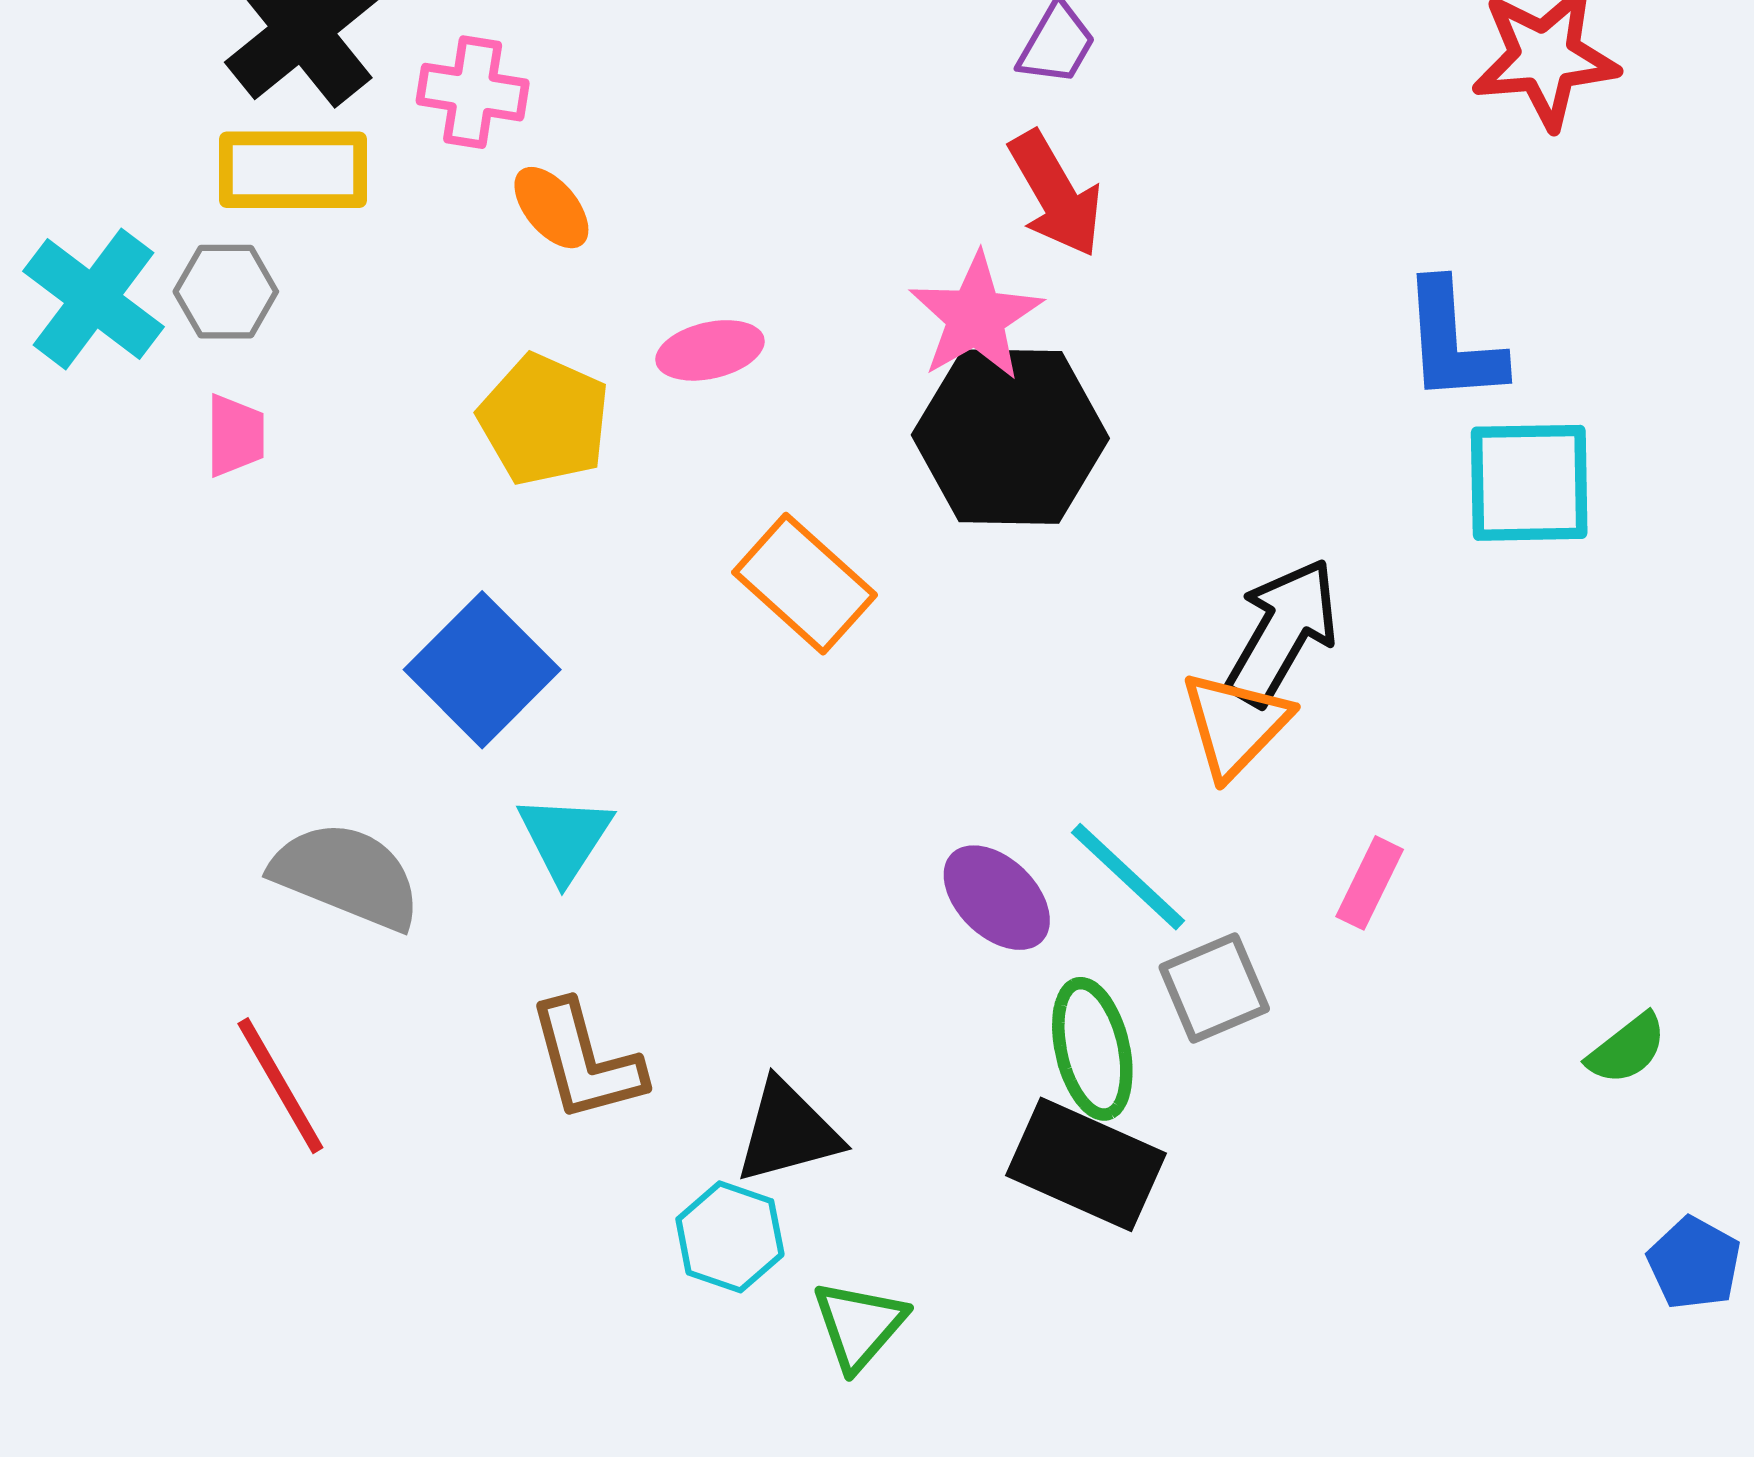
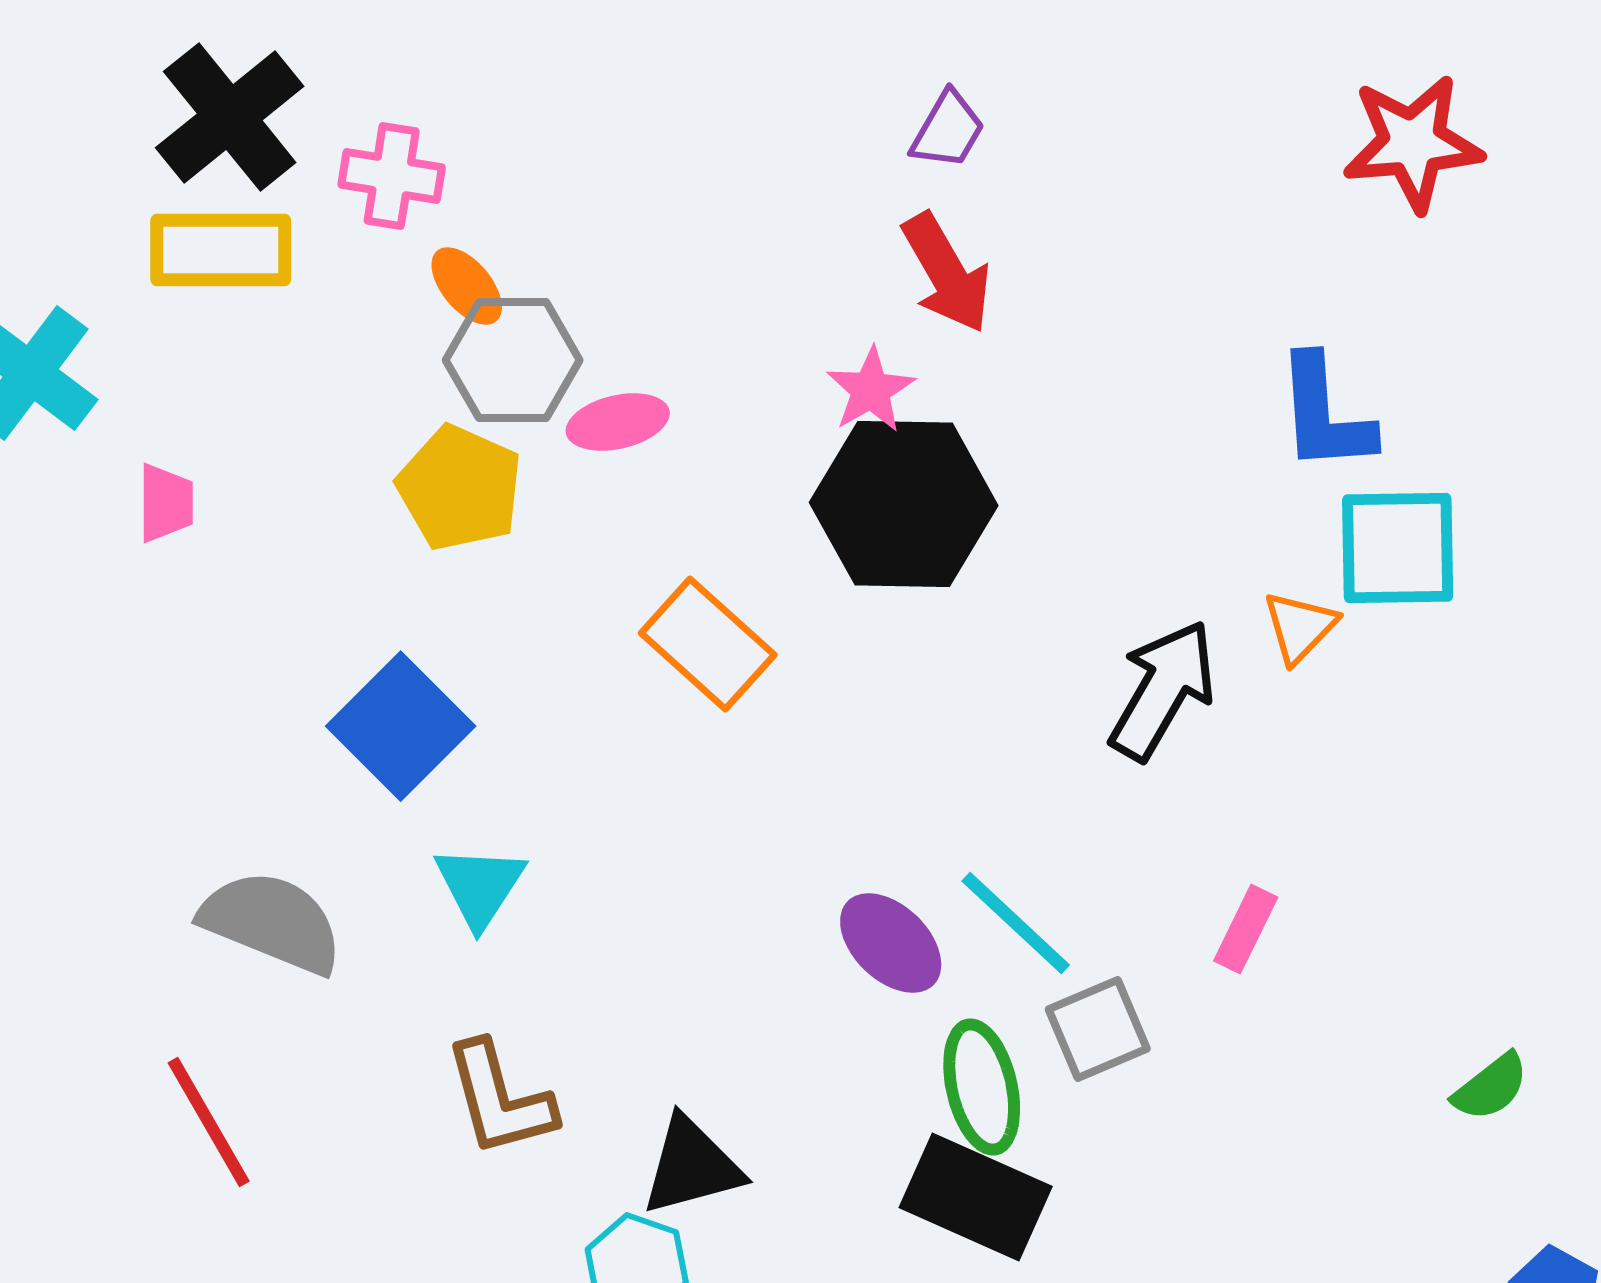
gray hexagon: (226, 292) -> (513, 360), moved, size x1.4
pink star: (976, 317) -> (871, 390), size x0.7
orange triangle: (1235, 724) -> (1300, 627), moved, size x0.7

